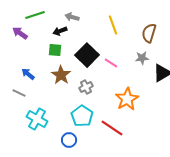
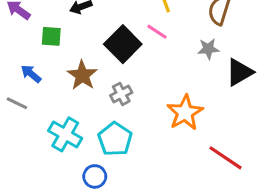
green square: (55, 50) -> (51, 36), moved
pink line: (111, 63) -> (157, 32), moved
cyan cross: (37, 119) -> (65, 134), moved
red line: (112, 128) -> (225, 158), moved

